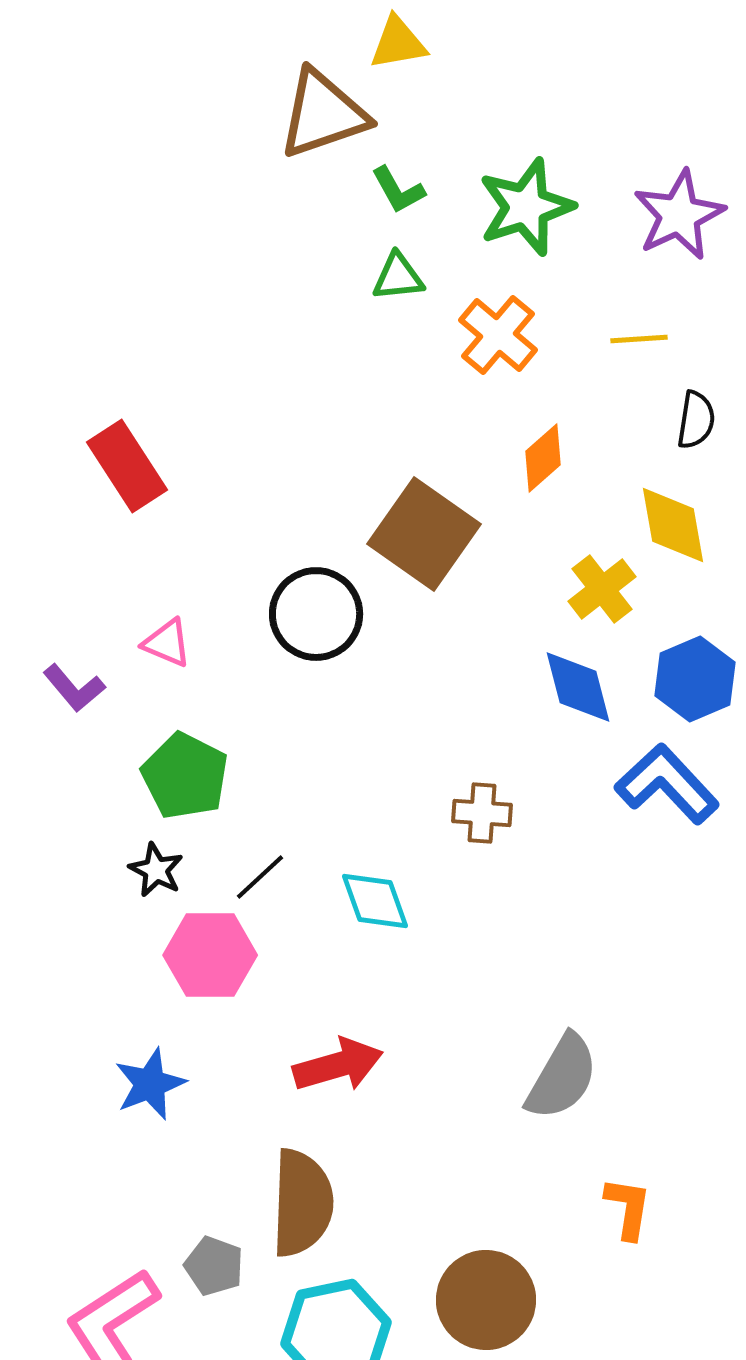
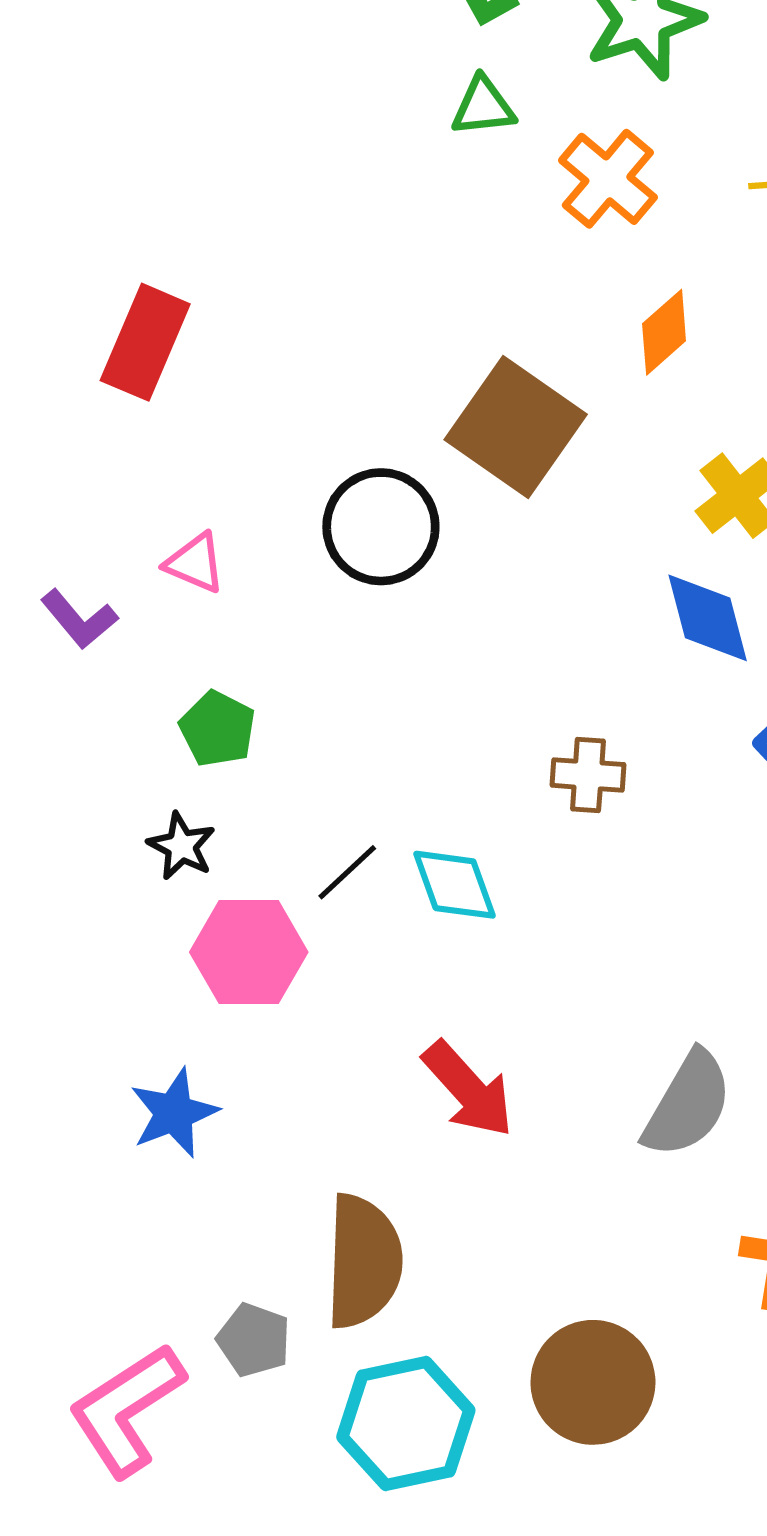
red rectangle: (127, 466) -> (145, 342), turned 56
green pentagon: (185, 776) -> (218, 729), size x0.7
black line: (260, 877) -> (347, 872), moved
red arrow: (338, 1065) -> (468, 1089), moved, turned 64

